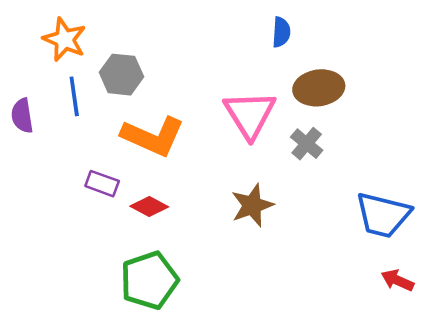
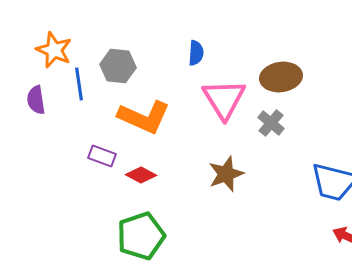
blue semicircle: (281, 32) -> (196, 53), moved
orange star: (65, 39) -> (54, 50), moved

